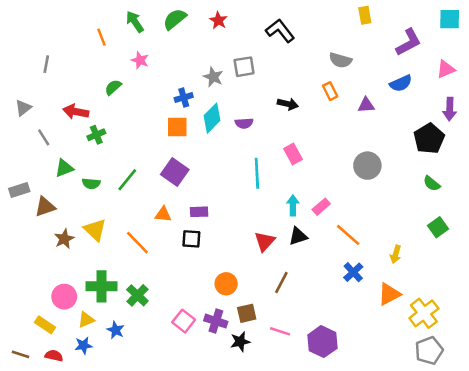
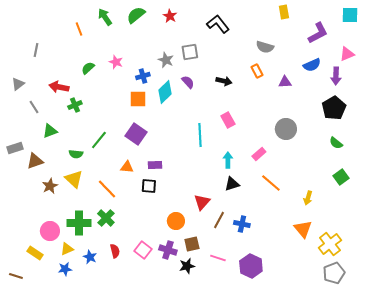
pink star: (140, 60) -> (116, 62), moved
purple arrow: (450, 109) -> (336, 76), moved
purple semicircle: (244, 123) -> (188, 82), moved, turned -128
green semicircle: (91, 184) -> (76, 154), moved
pink rectangle: (321, 207) -> (259, 154), moved
red triangle: (265, 241) -> (202, 202), moved
blue cross: (353, 272) -> (242, 224), moved, turned -35
orange triangle: (389, 294) -> (303, 229), turned -42
green cross: (137, 295) -> (106, 218), moved
red semicircle: (54, 356) -> (115, 251), moved, turned 64

